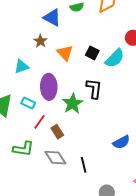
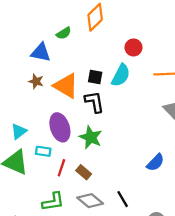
orange triangle: (65, 53) -> (66, 86), size x1.4
cyan triangle: (21, 67) -> (19, 131), moved
black L-shape: (94, 89) -> (94, 102), moved

